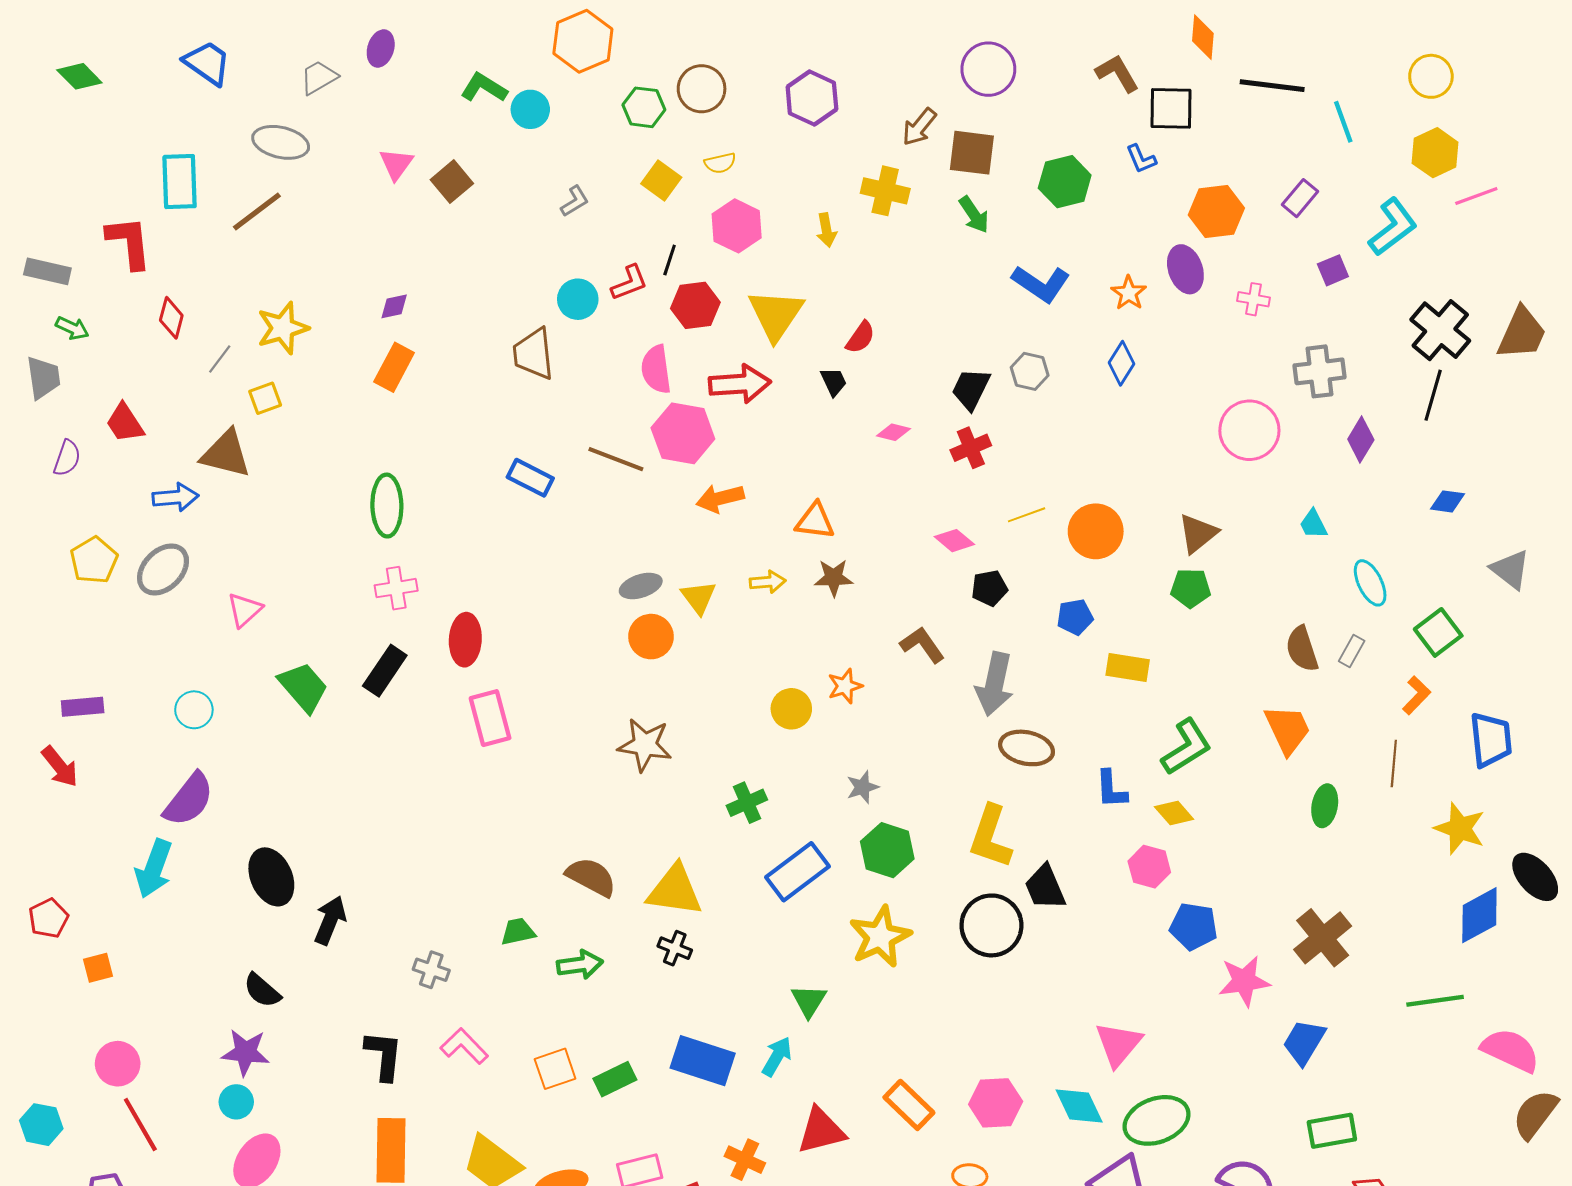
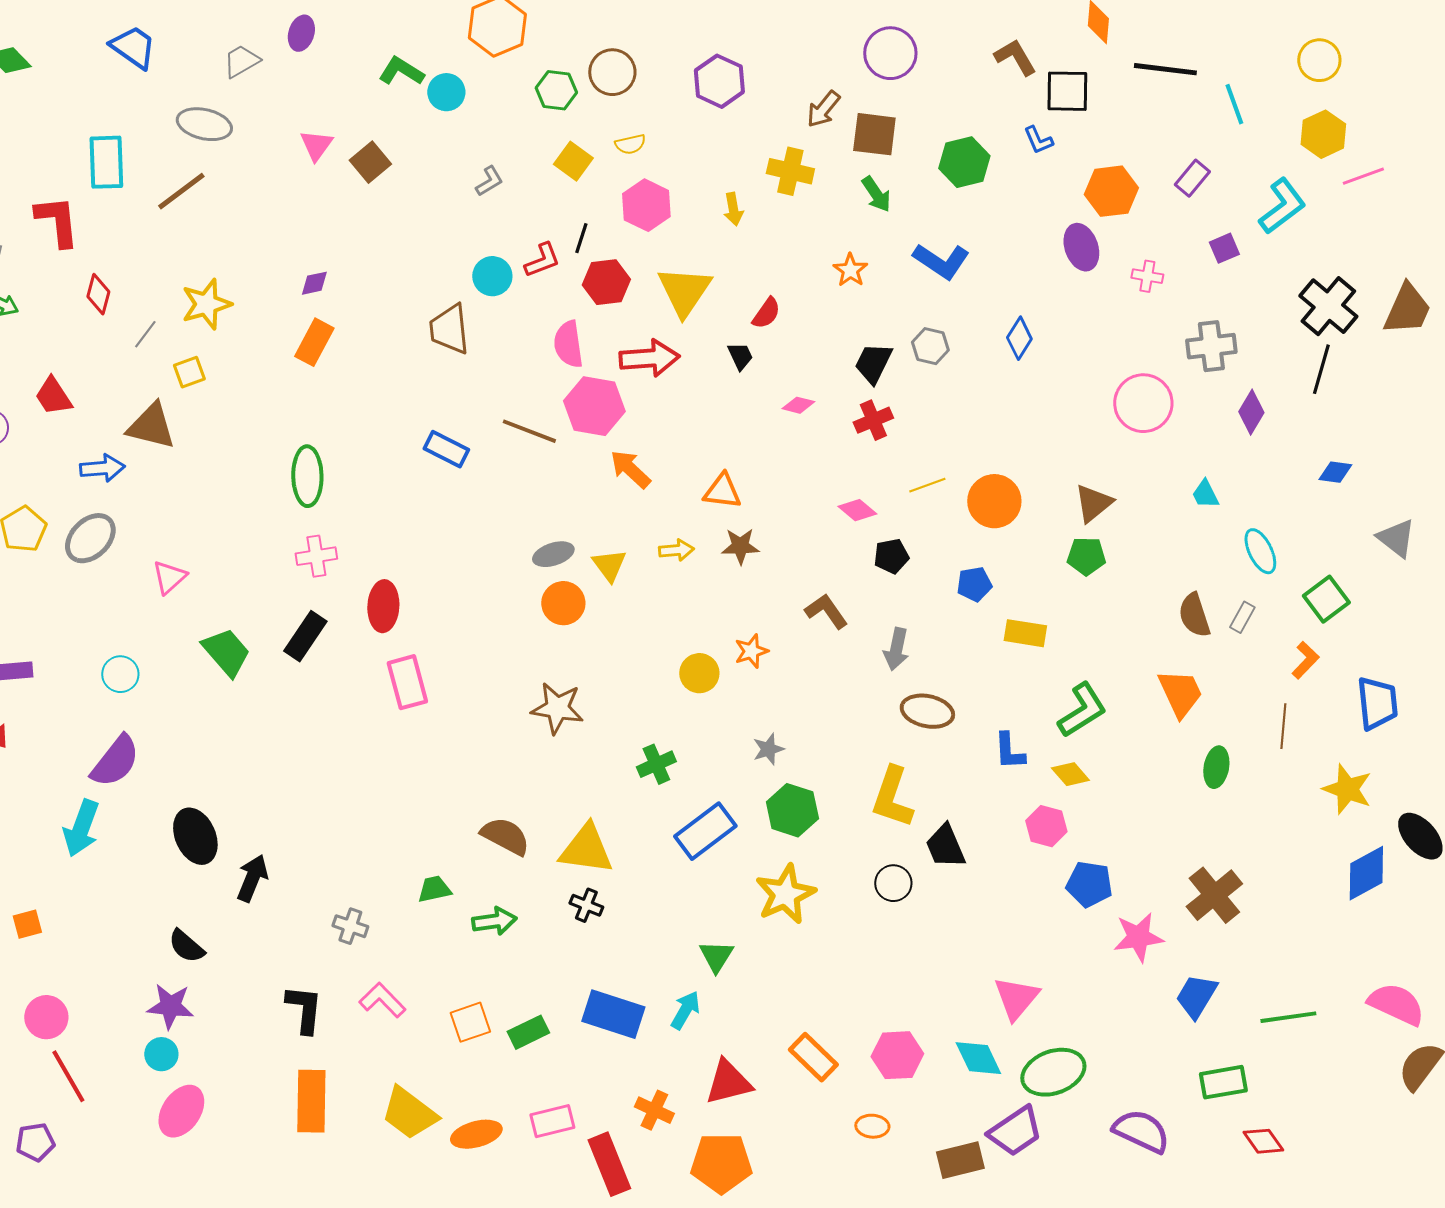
orange star: (1129, 293) -> (850, 270), moved
orange arrow: (720, 498) -> (630, 469), turned 57
gray arrow: (995, 684) -> (896, 649), size x0.7
black circle: (991, 925) -> (893, 883), size x0.6
green line: (1435, 1001) -> (1288, 1017), moved

